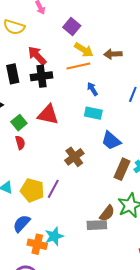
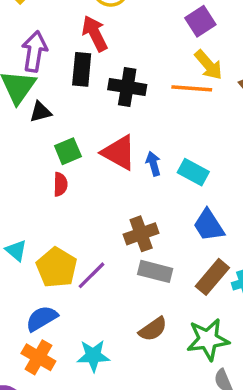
red arrow: (37, 56) -> (95, 33), moved
blue arrow: (92, 89) -> (153, 164), moved
brown semicircle: (107, 213) -> (153, 329), moved
blue semicircle: (22, 224) -> (42, 318), moved
gray rectangle: (97, 225) -> (155, 271), moved
cyan star: (54, 236) -> (93, 356), moved

